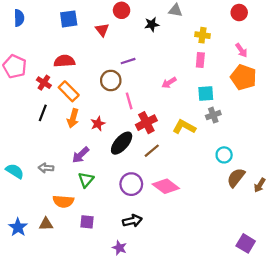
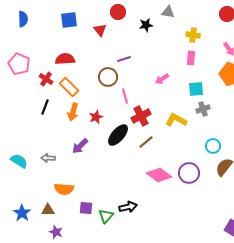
green triangle: (86, 180) -> (106, 216), moved
purple circle: (131, 184) -> (189, 173), moved
purple star: (119, 248) -> (56, 232), moved

